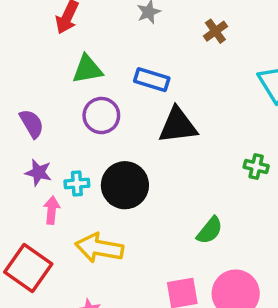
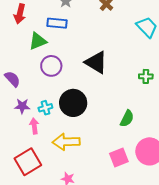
blue rectangle: (152, 80) -> (57, 23), moved
black triangle: (178, 125) -> (96, 62), turned 50
red square: (28, 268) -> (28, 162), turned 36

